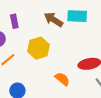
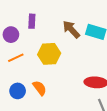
orange semicircle: (62, 79) -> (40, 88), moved

